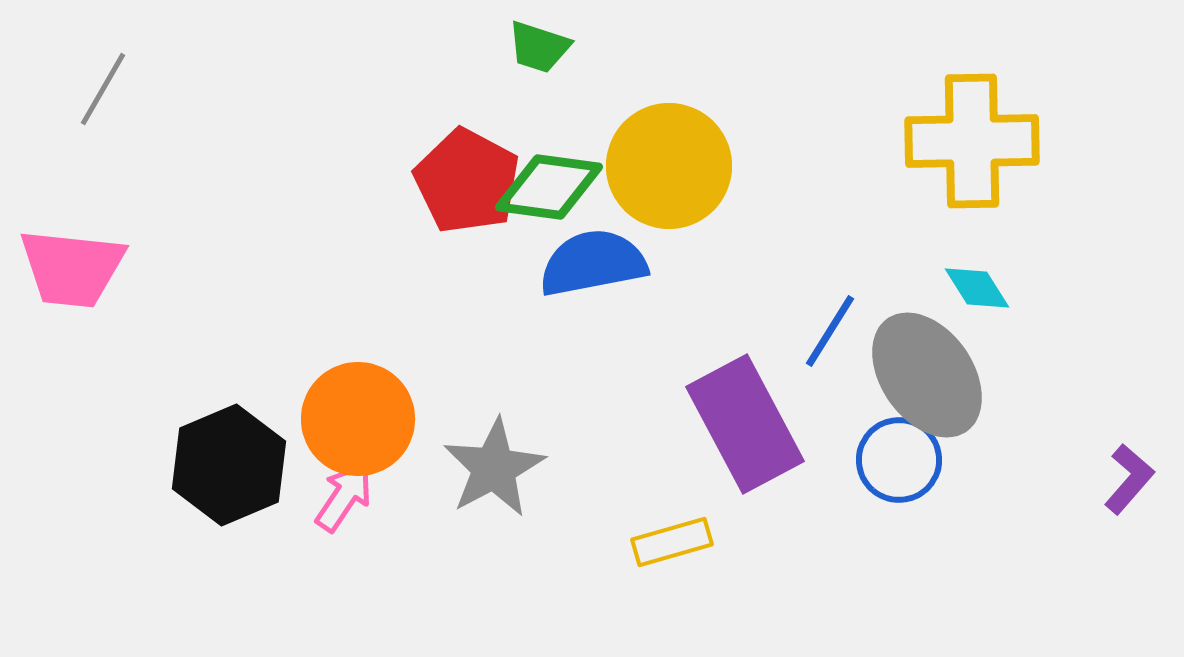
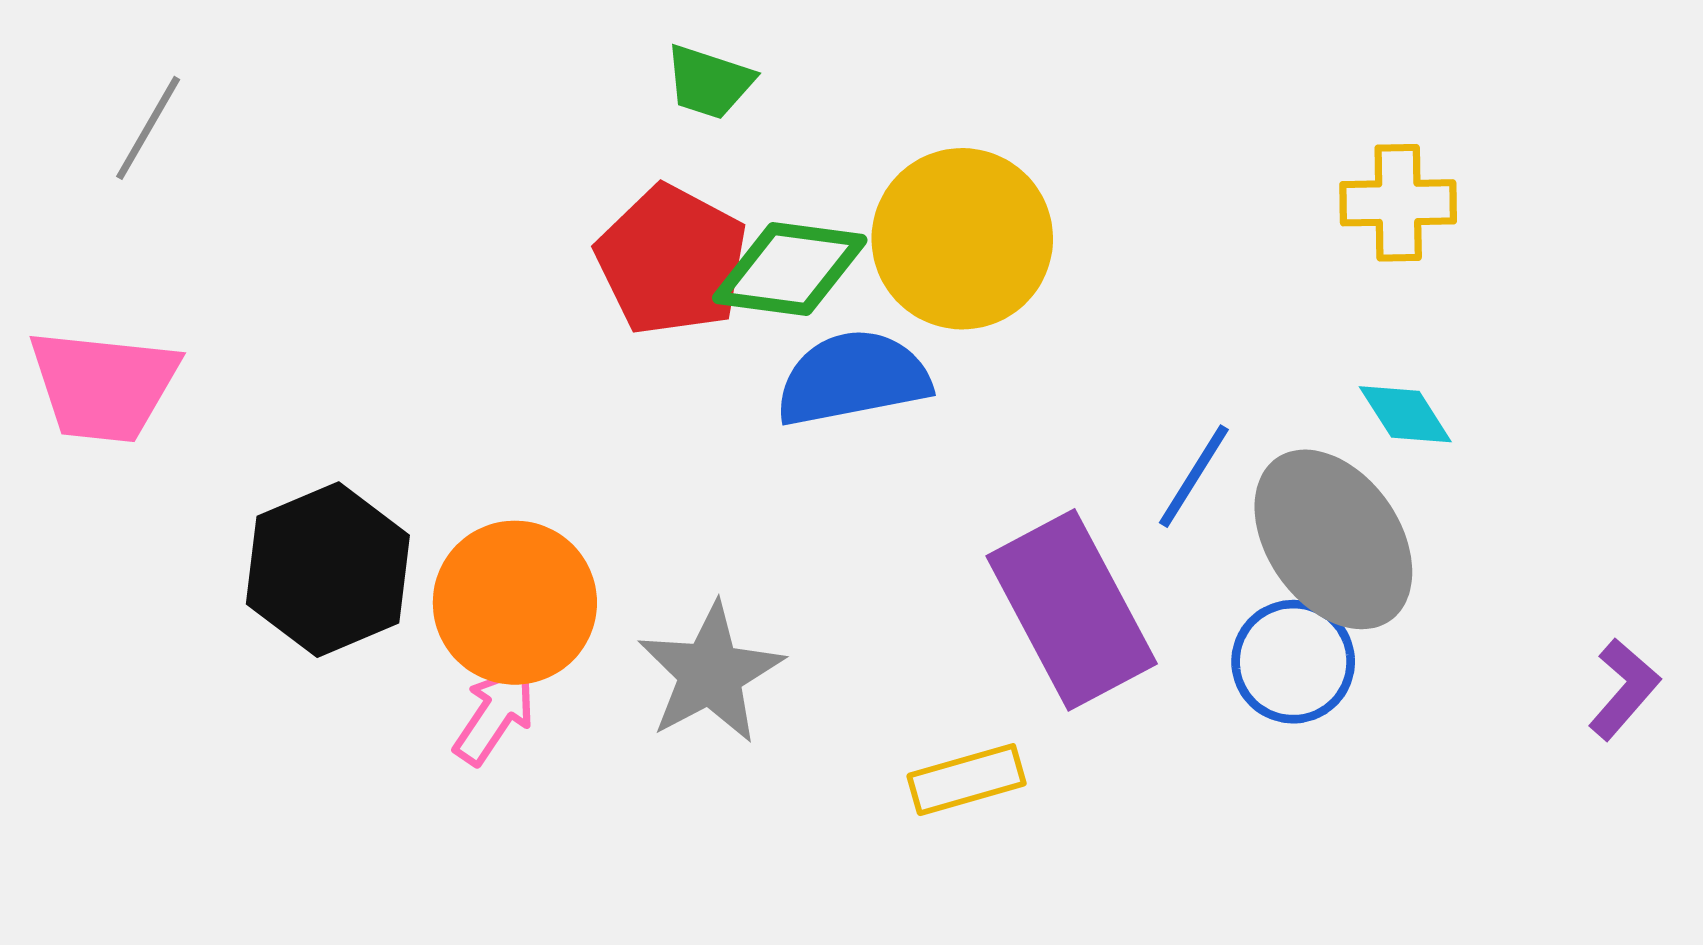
green trapezoid: (539, 47) -> (709, 82), moved
yellow cross: (972, 141) -> (1398, 203), size x0.6
black hexagon: (229, 465) -> (328, 570), moved

